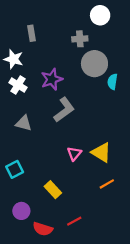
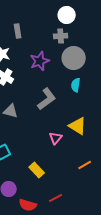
white circle: (100, 15) -> (67, 15), moved
purple star: (52, 79) -> (40, 61), moved
cyan semicircle: (112, 82) -> (76, 85), moved
yellow triangle: (101, 152) -> (78, 126), moved

